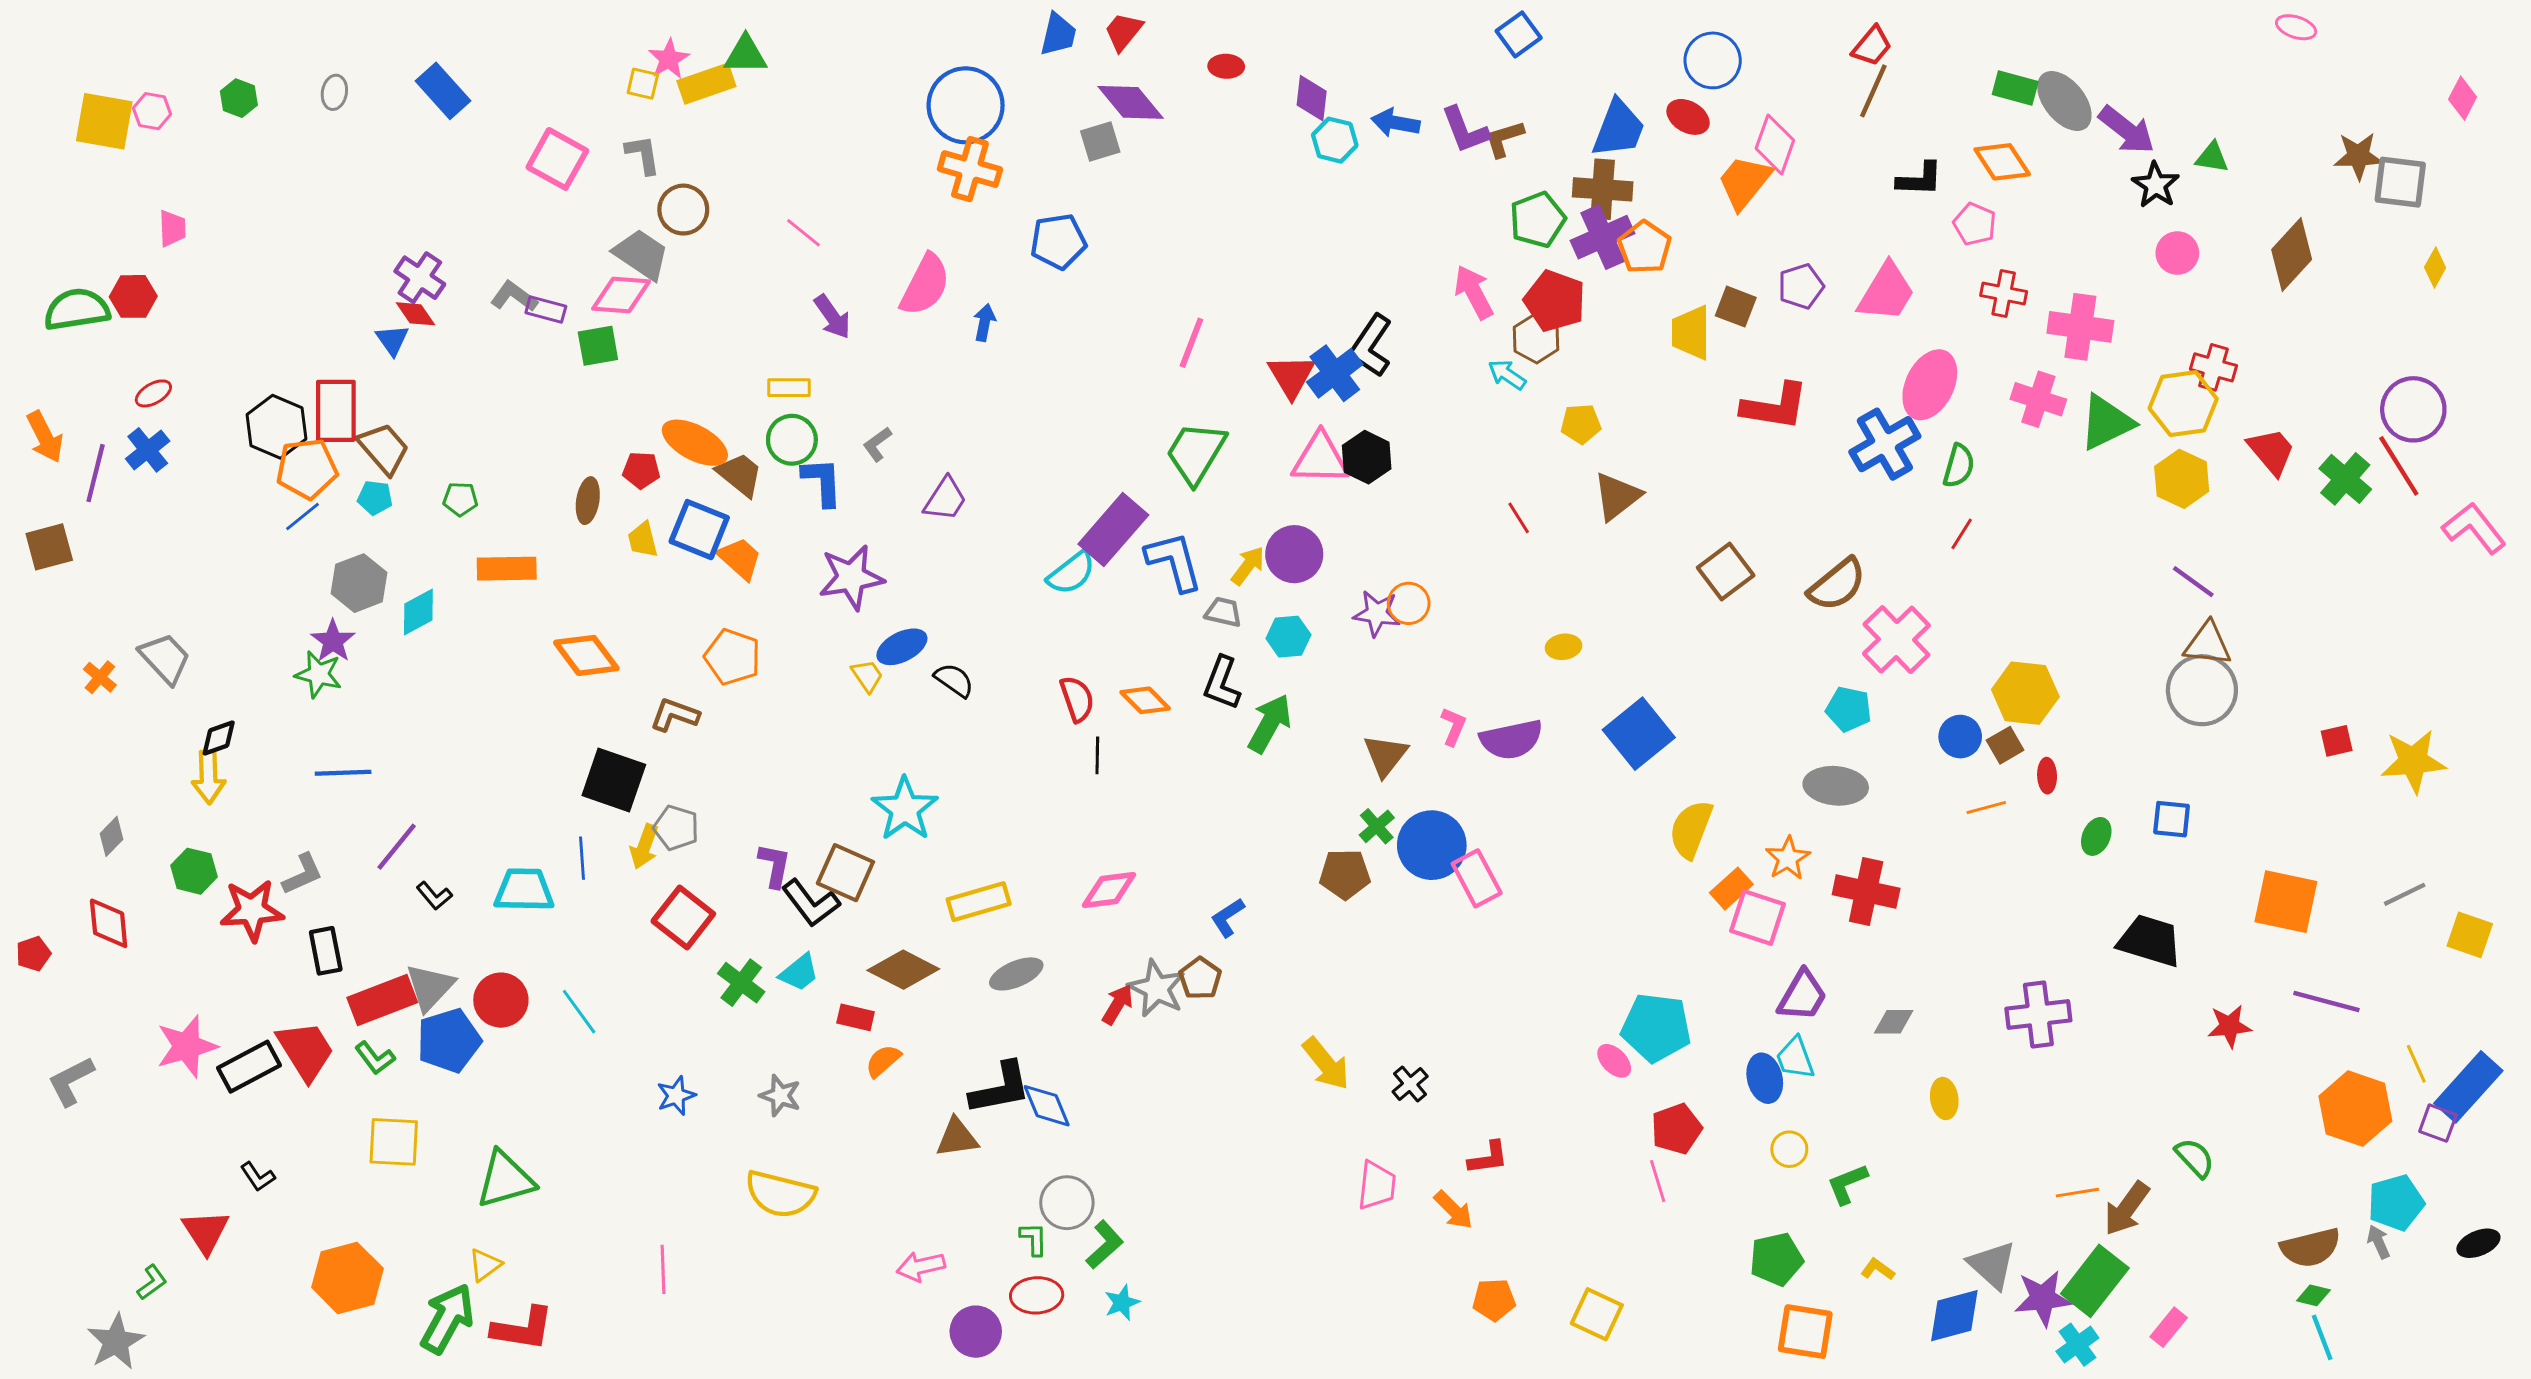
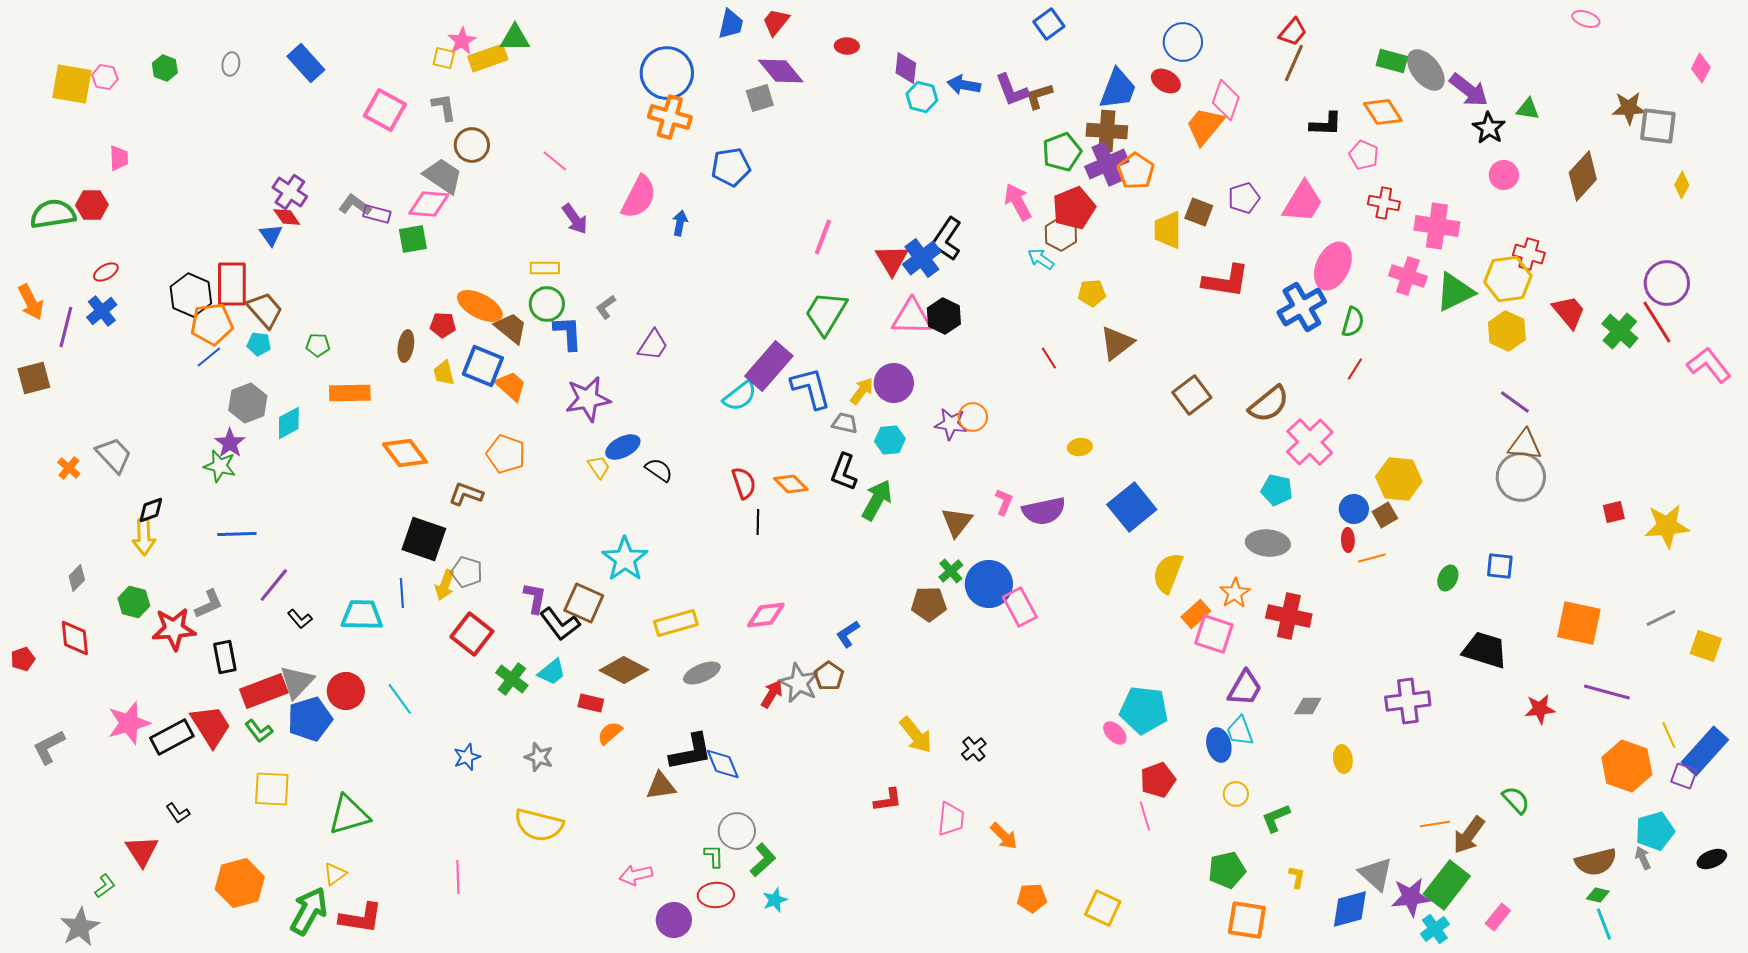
red pentagon: (1555, 301) -> (1074, 208), turned 30
red ellipse: (2047, 776) -> (1348, 540), moved
red L-shape: (1488, 1158) -> (888, 800), moved
yellow L-shape: (1878, 1269) -> (1297, 877), turned 65

